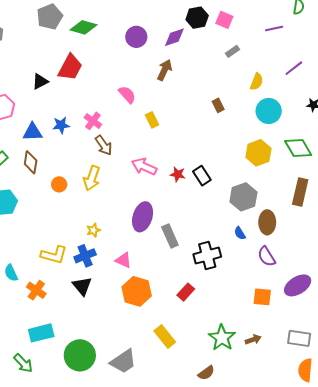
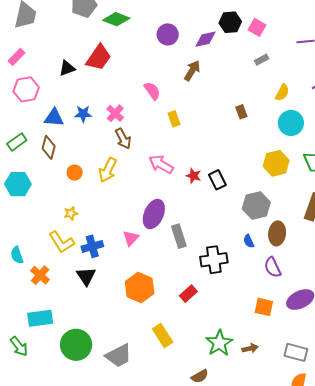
yellow star: (93, 230) -> (71, 213), moved
yellow L-shape: (54, 255) -> (61, 242), turned 36
pink triangle: (123, 260) -> (131, 238), moved, turned 42

